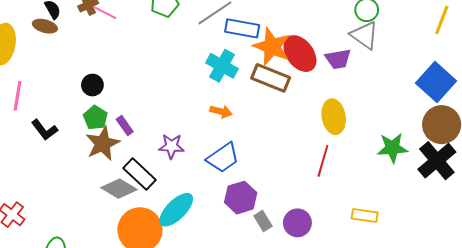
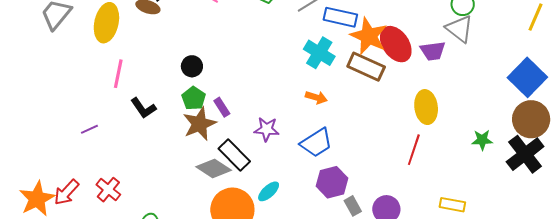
green star: (392, 148) -> (482, 140), size x0.7
cyan ellipse: (176, 210) -> (269, 191), size x0.6

